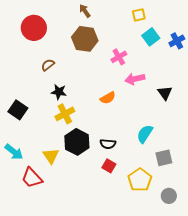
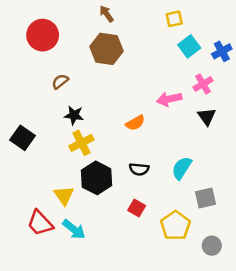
pink cross: (119, 57) -> (203, 84), moved
black semicircle: (108, 144) -> (139, 169), moved
cyan arrow: (14, 152) -> (74, 229), moved

